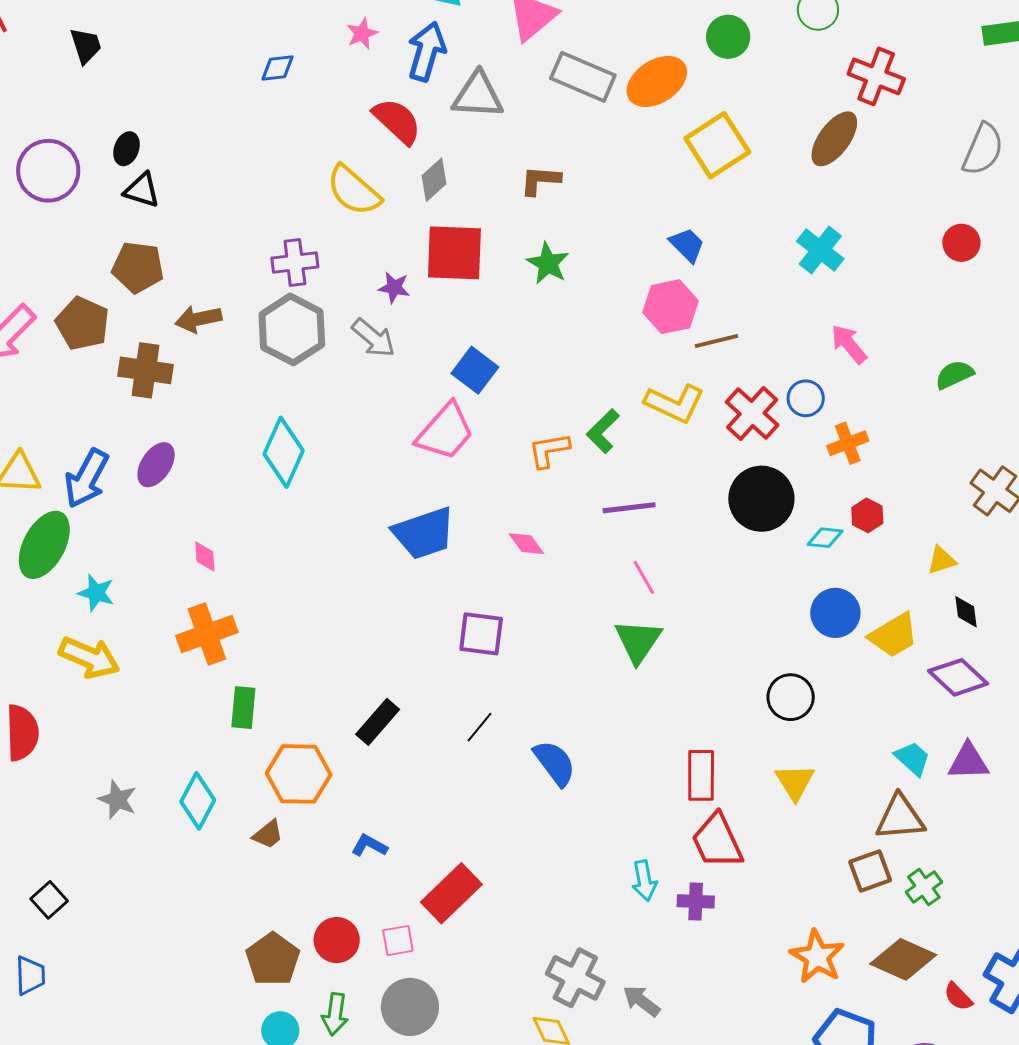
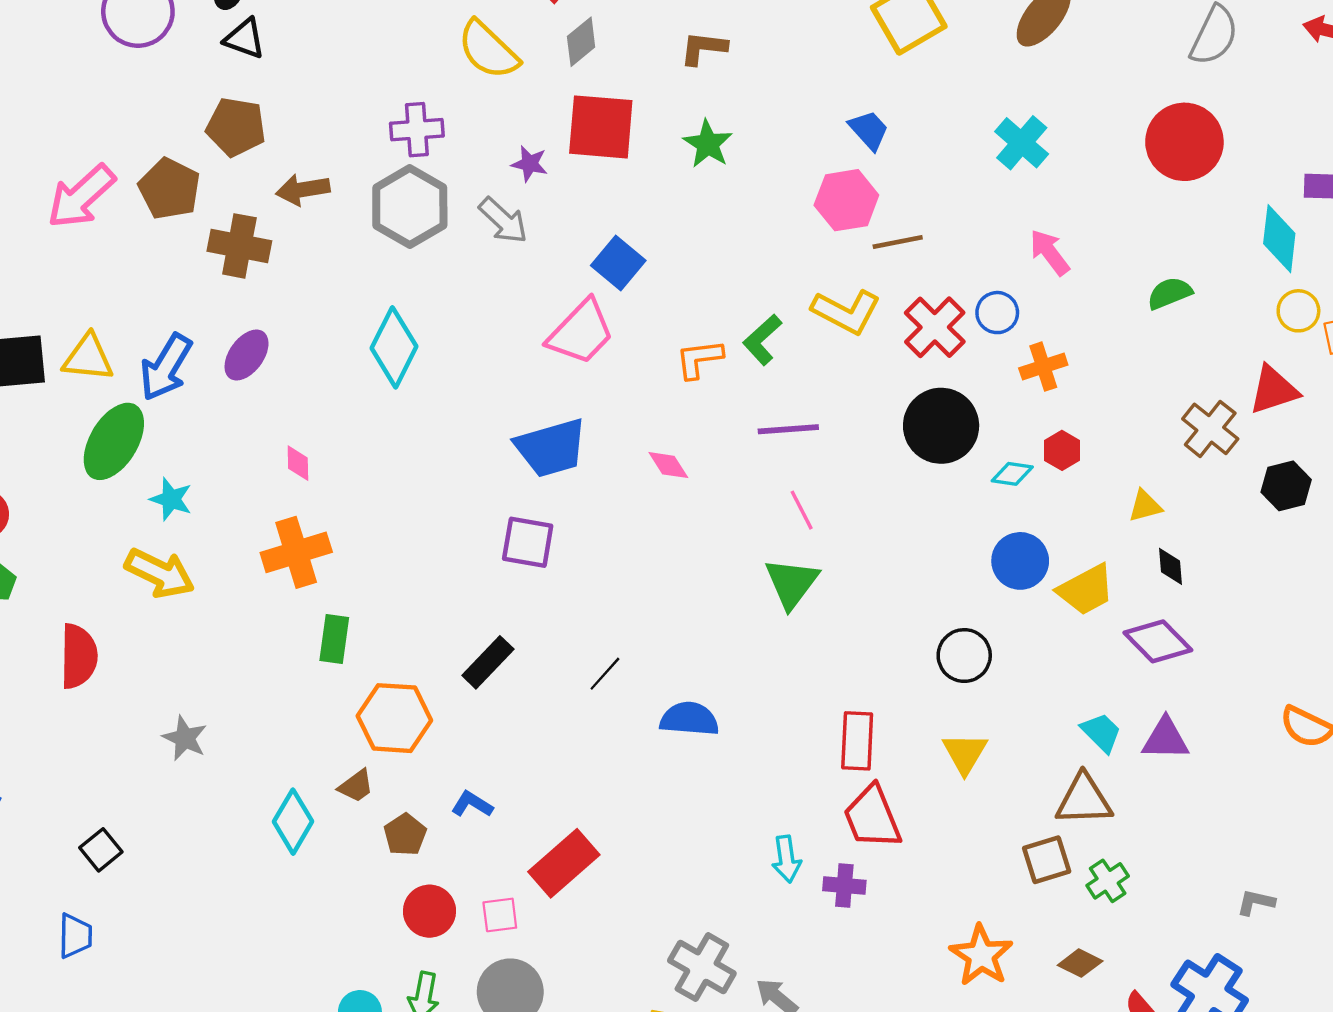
red circle: (961, 243) -> (1184, 142), size x1.8
purple square: (481, 634) -> (528, 542), moved
blue semicircle: (555, 763) -> (689, 719), turned -51
cyan diamond: (198, 801) -> (293, 822), moved
brown pentagon: (273, 959) -> (405, 835), moved, size x0.7
brown diamond: (903, 959) -> (1080, 963), size x0.6

